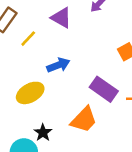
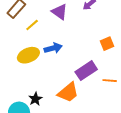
purple rectangle: (104, 89) -> (86, 71), turned -75
yellow ellipse: (30, 93) -> (28, 55), moved

